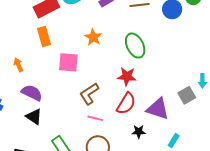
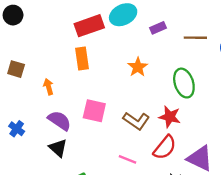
pink square: (68, 62) -> (94, 111), moved
brown L-shape: (89, 94) -> (136, 121), moved, turned -120

